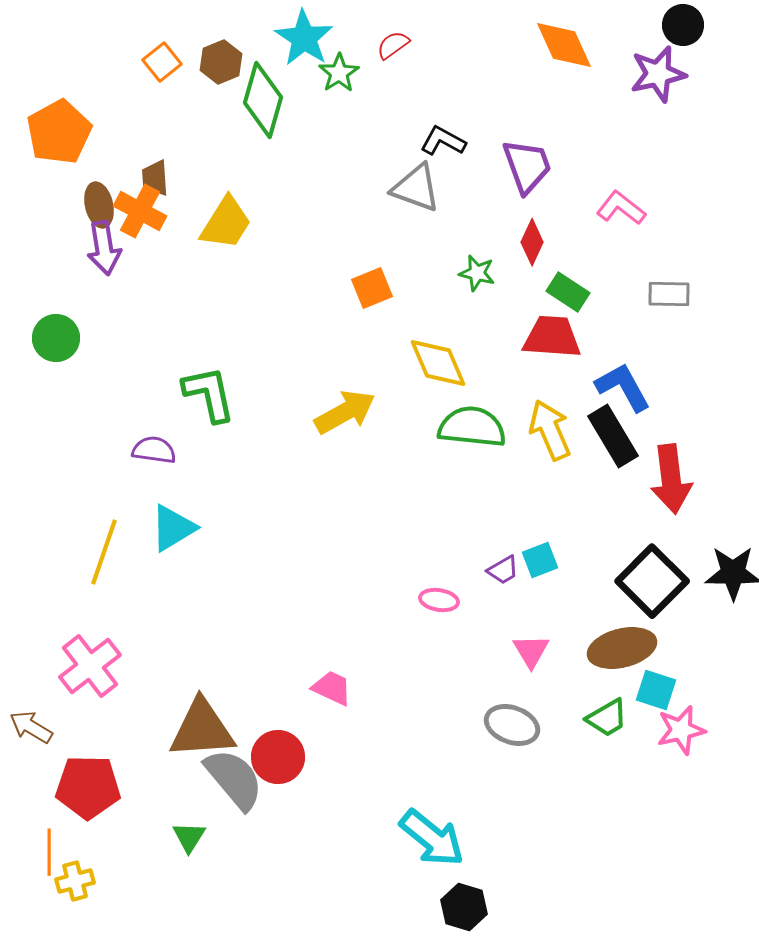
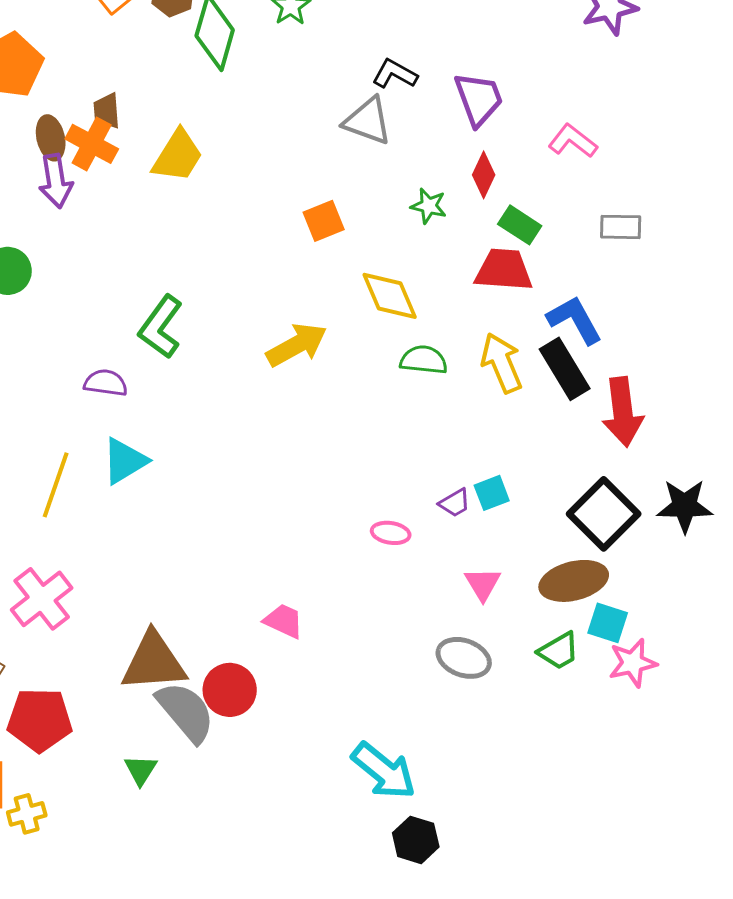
green L-shape: (209, 394) -> (161, 327), turned -132
green semicircle: (472, 427) -> (424, 360), size x0.7

